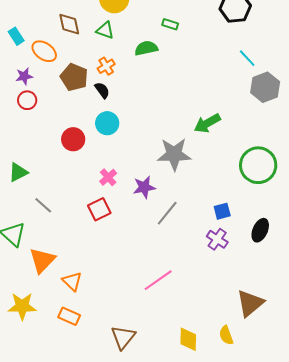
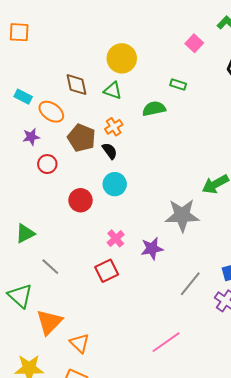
cyan rectangle: (16, 36) -> (23, 97), turned -30
red circle: (27, 100) -> (47, 164), moved
gray line: (167, 213) -> (190, 284), moved

